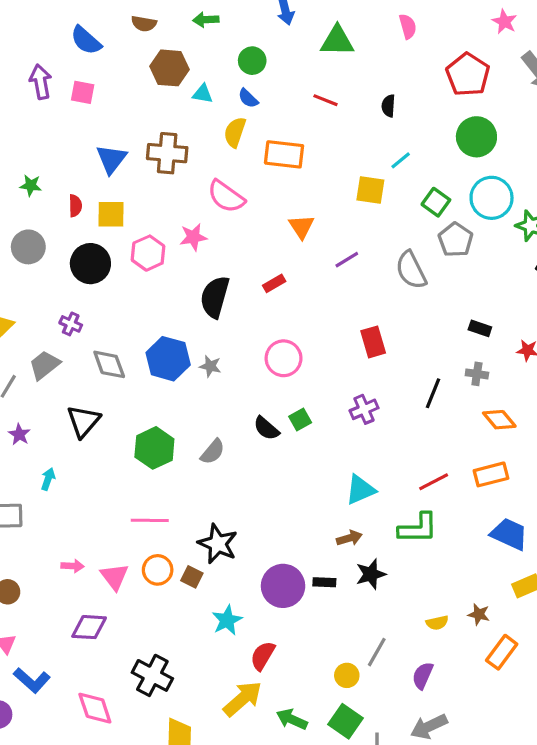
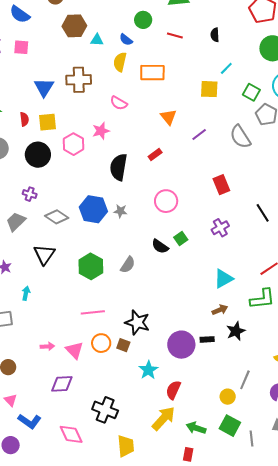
green circle: (252, 61) -> (143, 20), moved
pink semicircle: (226, 196) -> (119, 103), size x0.7
gray diamond: (109, 364) -> (57, 217), turned -30
black line: (433, 393) -> (263, 213), turned -48

